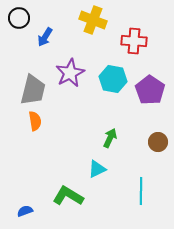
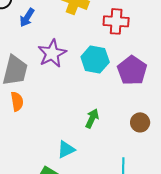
cyan triangle: (97, 169) -> (66, 149), moved

